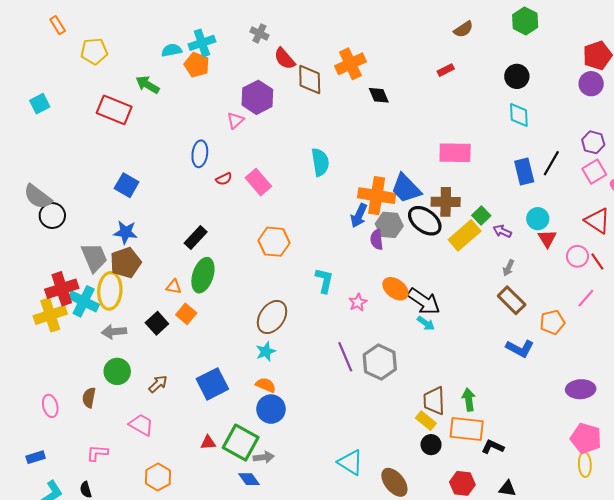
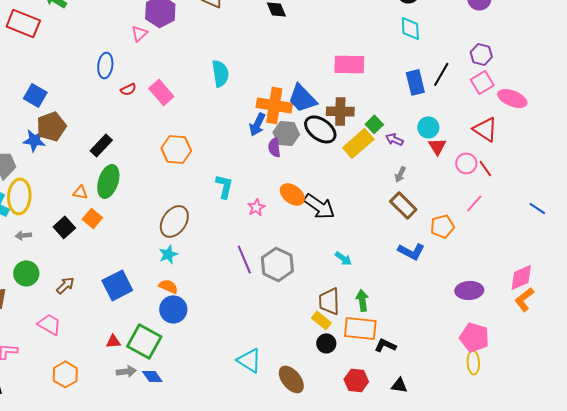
brown pentagon: (126, 263) -> (51, 126), moved
cyan arrow: (426, 323) -> (343, 258), moved
gray arrow: (114, 332) -> (23, 235), size x0.7
gray arrow: (264, 457) -> (126, 371), moved

